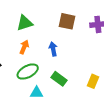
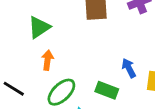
blue arrow: (53, 49) -> (129, 68), moved

